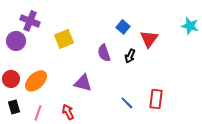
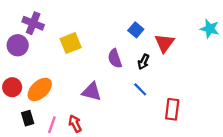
blue line: (127, 103) -> (140, 89), moved
black rectangle: (14, 107) -> (28, 118), moved
pink line: (38, 113) -> (52, 125), moved

